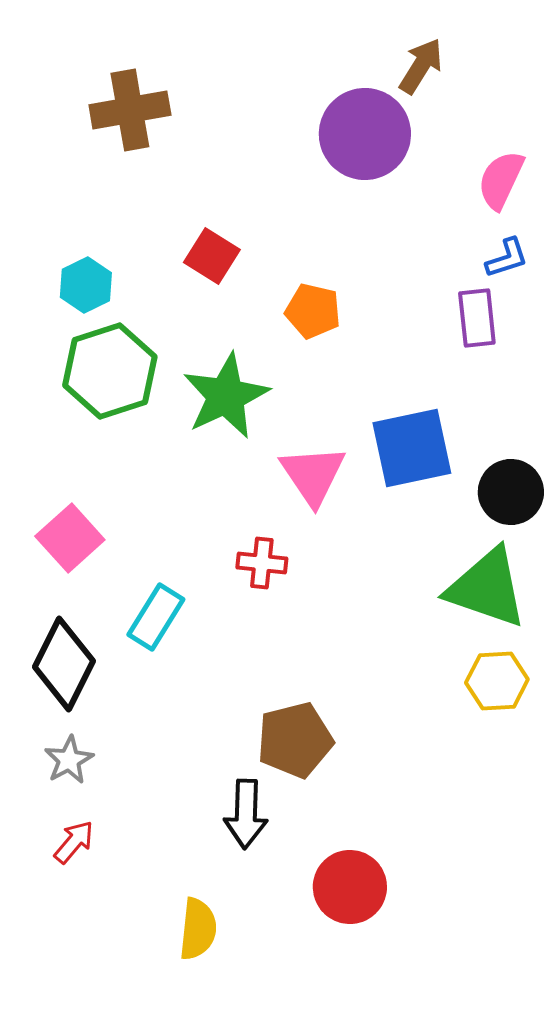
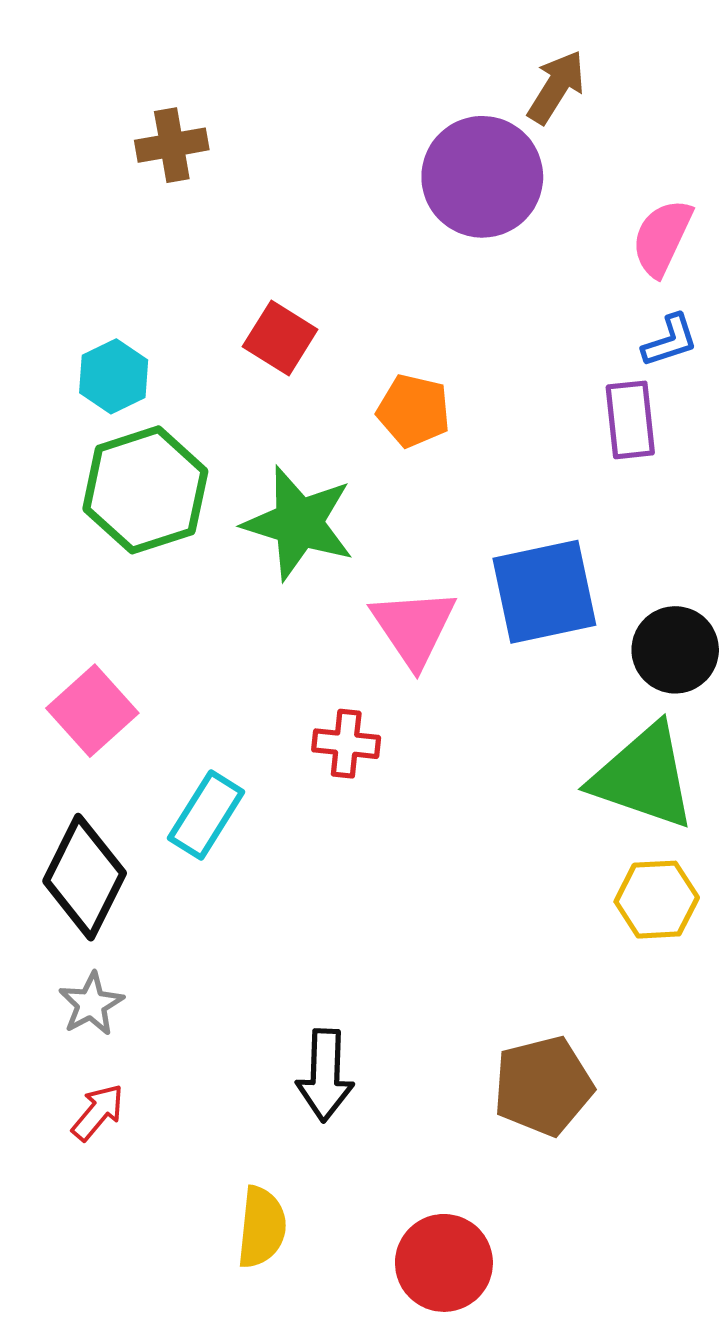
brown cross: (130, 110) -> (172, 145), size x0.7
green star: (226, 396) -> (299, 523), turned -30
brown pentagon: (295, 740) -> (543, 1086), moved
red circle: (350, 887) -> (444, 1263), moved

